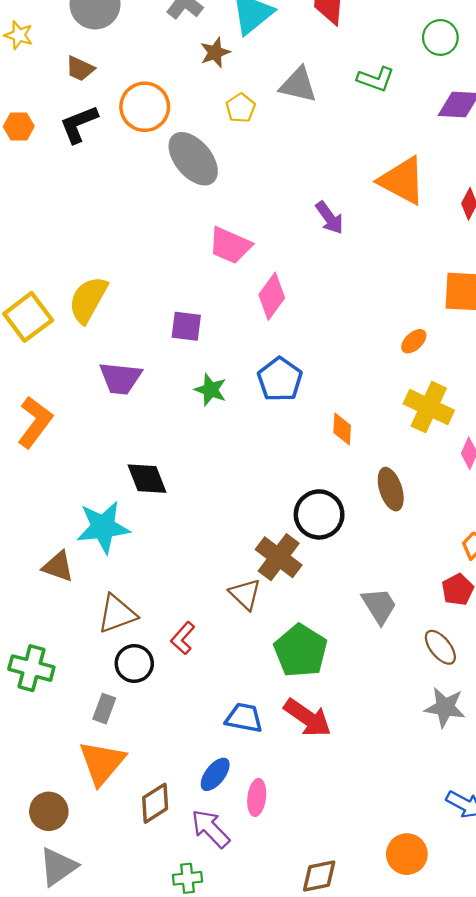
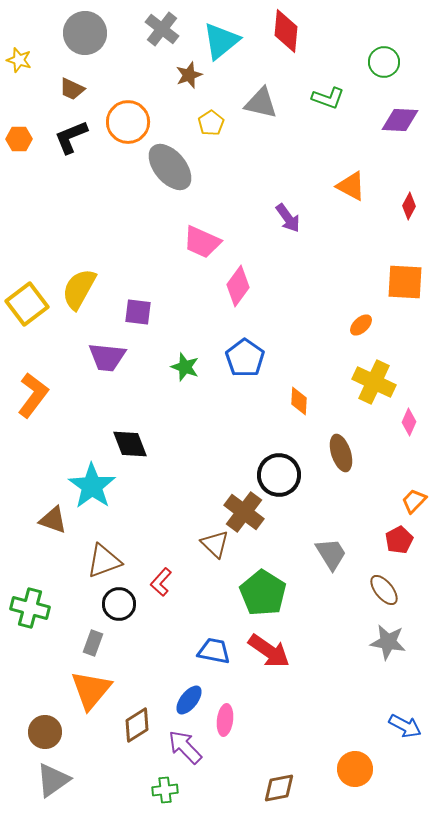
orange triangle: (402, 181) -> (351, 186), size x0.7
purple square: (186, 326) -> (138, 312), moved
cyan star: (103, 527) -> (92, 486), turned -30

